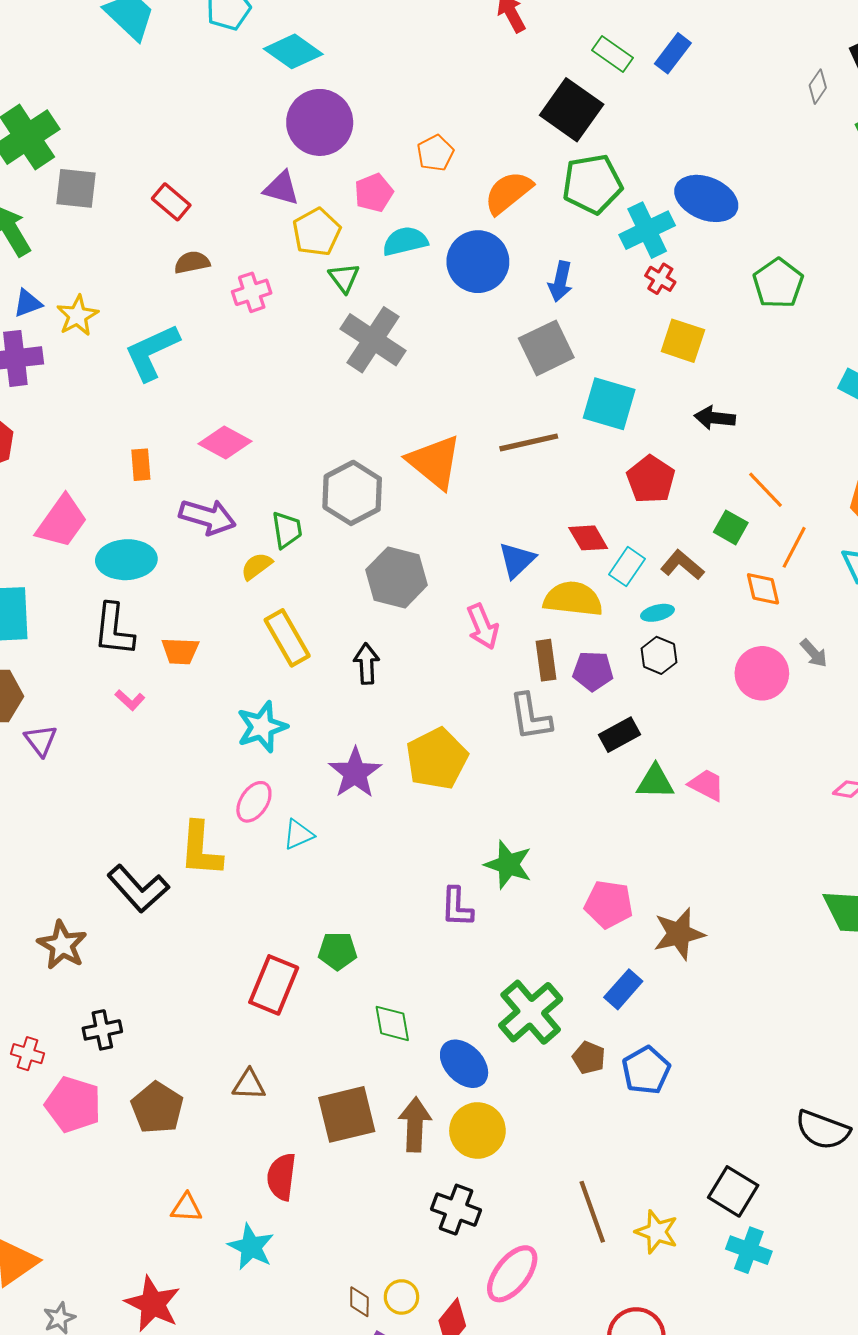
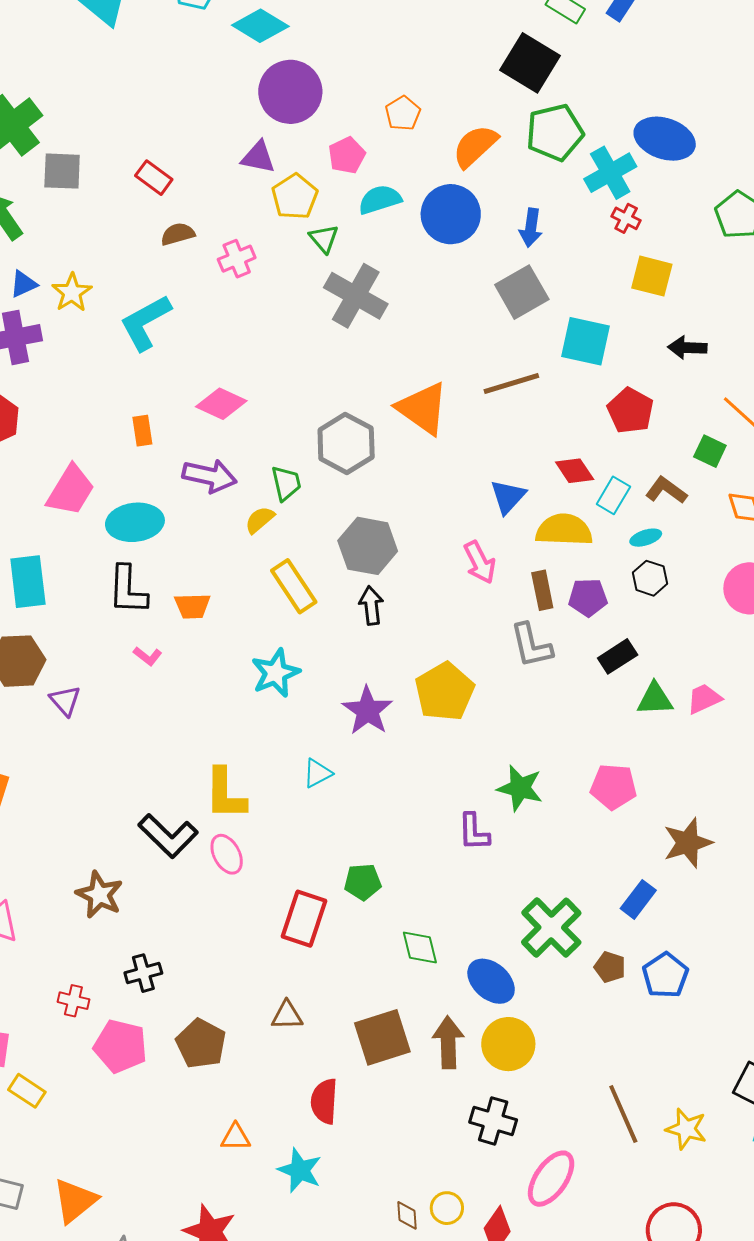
gray hexagon: (397, 577) -> (368, 546), moved
pink trapezoid: (707, 785) -> (704, 699), turned -48
pink ellipse: (254, 802) -> (227, 854), moved, turned -57
pink pentagon: (609, 904) -> (614, 787), moved

